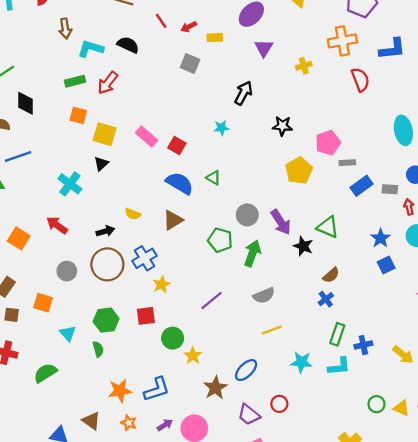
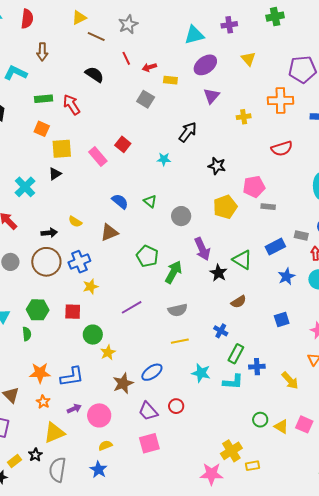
cyan L-shape: (91, 49) -> (15, 73), moved
red semicircle: (360, 80) -> (282, 149), moved, turned 85
red arrow: (108, 83) -> (72, 105), turned 100
yellow square: (105, 134) -> (62, 149), turned -30
red square: (177, 145) -> (123, 144), moved
blue semicircle: (180, 183) -> (120, 201), size x0.7
blue rectangle: (362, 186) -> (275, 247), moved
gray circle: (247, 215) -> (181, 216), moved
blue square: (386, 265) -> (282, 320), moved
blue cross: (326, 299) -> (221, 331), moved, turned -32

